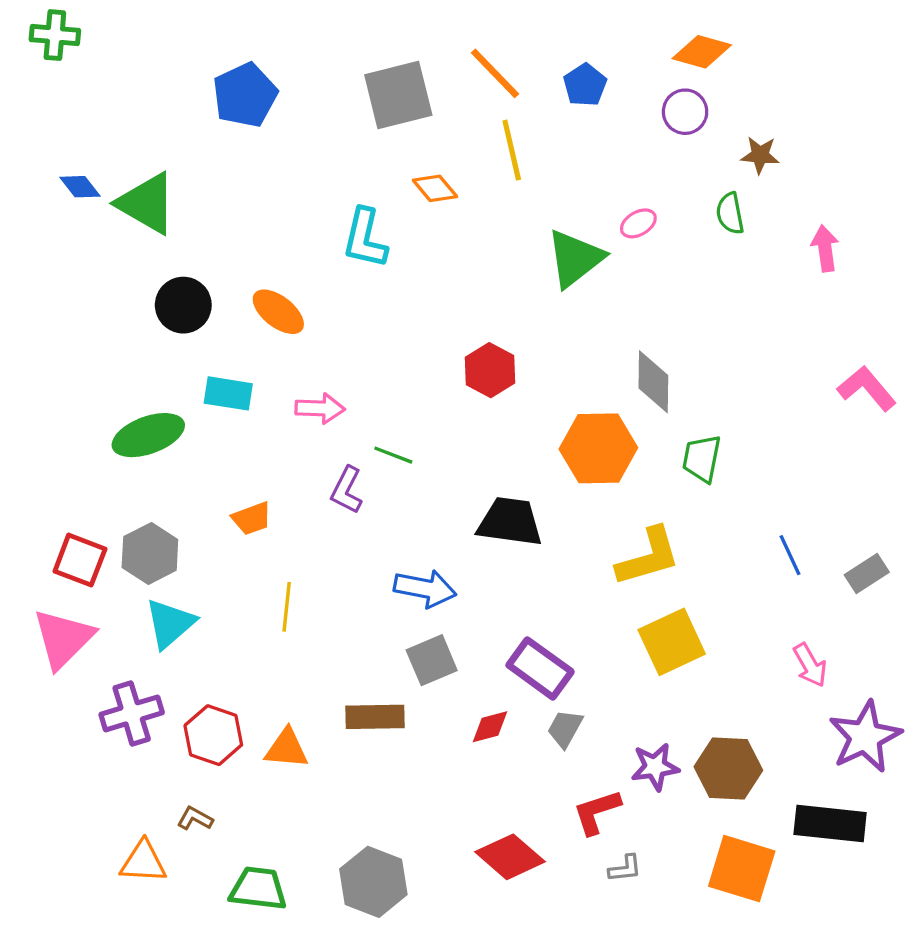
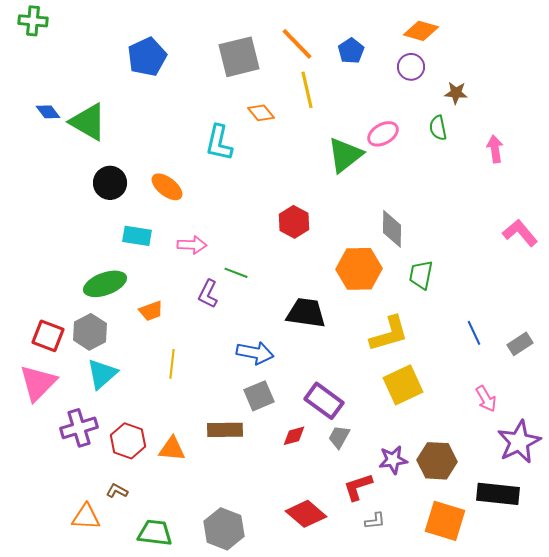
pink ellipse: (638, 223) -> (383, 134), size x1.4
green ellipse: (148, 435) -> (105, 284), moved

